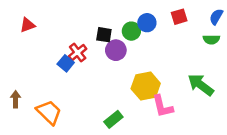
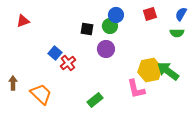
blue circle: (147, 23) -> (116, 15), moved
purple circle: (116, 50) -> (106, 49), moved
red cross: (78, 53) -> (68, 63), moved
yellow hexagon: (146, 86) -> (150, 70), moved

